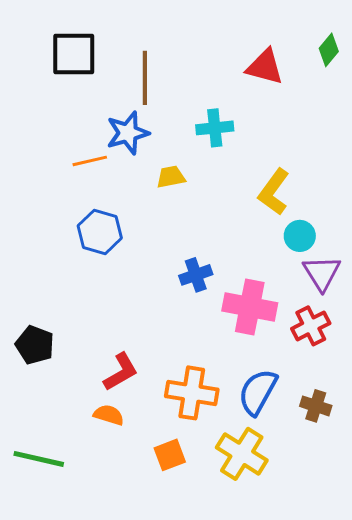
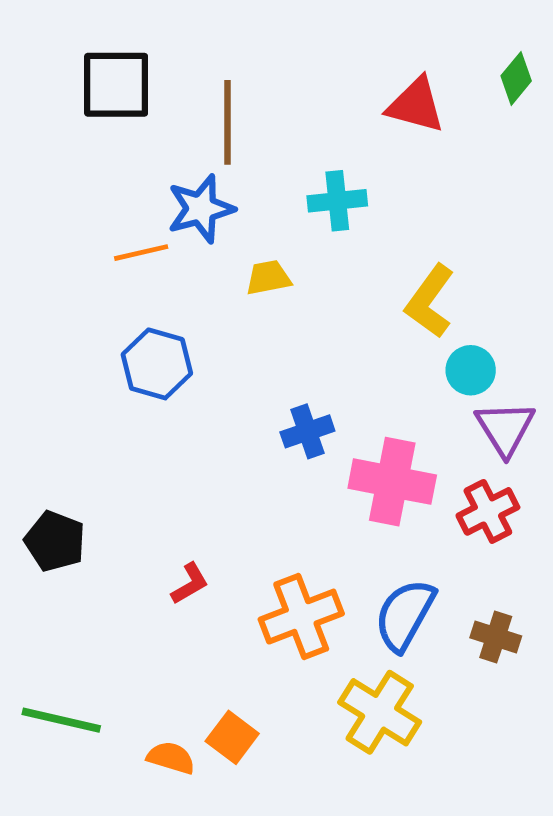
red L-shape: (121, 372) -> (190, 584), size x0.7
orange cross: (192, 393) -> (301, 617), turned -30
orange semicircle: (109, 415) -> (171, 758), moved
orange square: (170, 455) -> (232, 737), moved, turned -32

